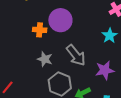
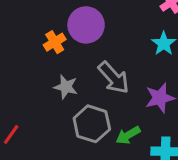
orange cross: (40, 30) -> (55, 42), turned -32

